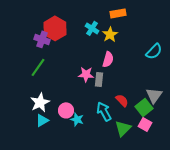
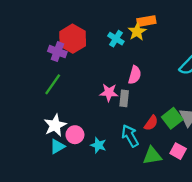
yellow star: (110, 34) -> (137, 32), moved
red semicircle: (122, 100) -> (151, 123), turned 80
green square: (144, 107) -> (172, 118), moved
pink circle: (66, 110) -> (75, 135), moved
green triangle: (123, 128) -> (152, 156), turned 36

